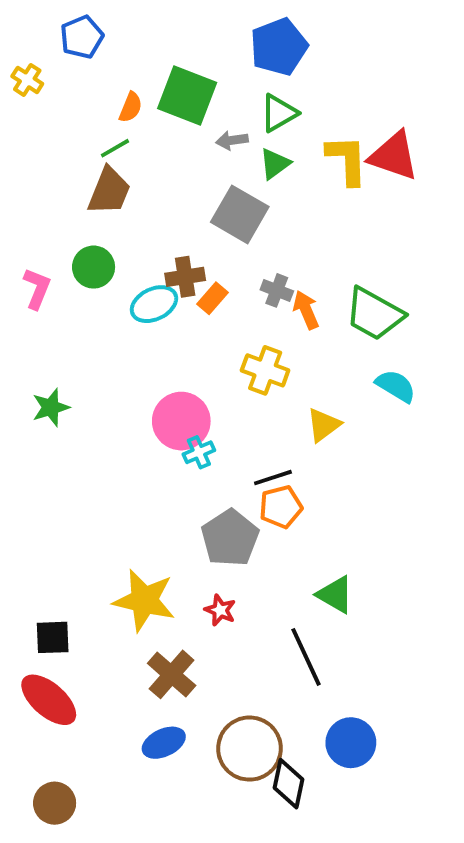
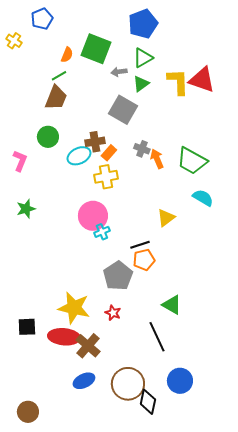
pink L-shape: (37, 288) -> (20, 161), moved
yellow cross: (265, 370) -> (106, 177), moved, turned -30
red ellipse: (49, 700) -> (64, 337), moved, turned -36

